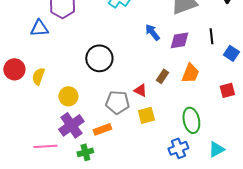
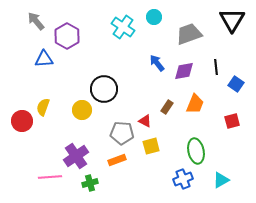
red circle: (14, 69) -> (22, 121), moved
yellow circle: (68, 96) -> (82, 110), moved
orange rectangle: (102, 129) -> (117, 160), moved

